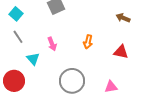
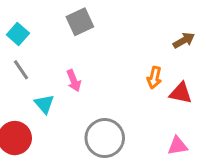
brown arrow: (123, 18) -> (184, 40), turned 128
orange arrow: (88, 42) -> (154, 78), moved
pink triangle: (111, 87) -> (178, 146), moved

